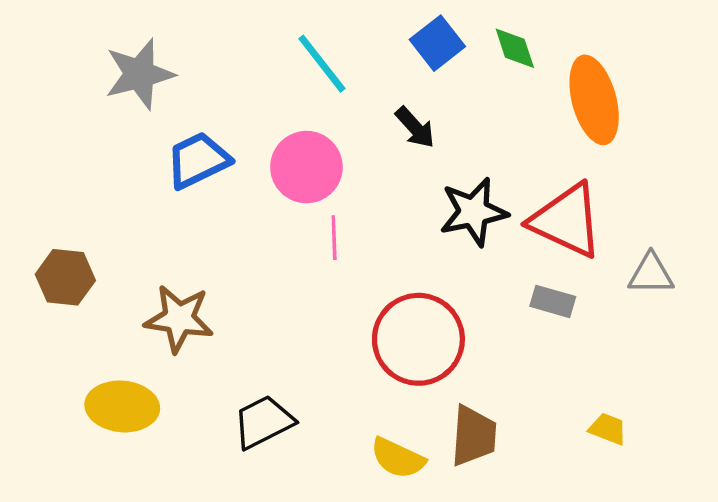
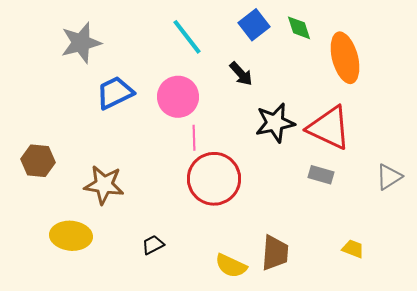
gray triangle: (651, 274) -> (389, 177), moved, turned -32
red circle: (418, 339) -> (214, 179), moved
black trapezoid: (263, 422) -> (153, 245), size x0.6

